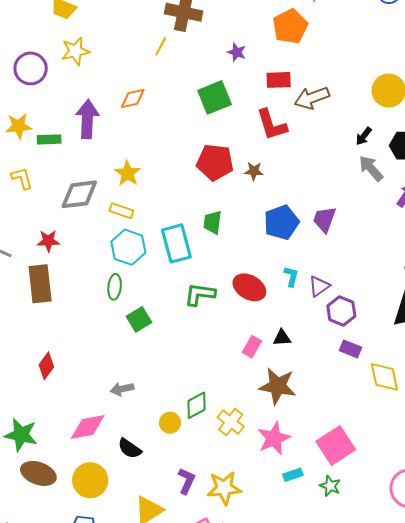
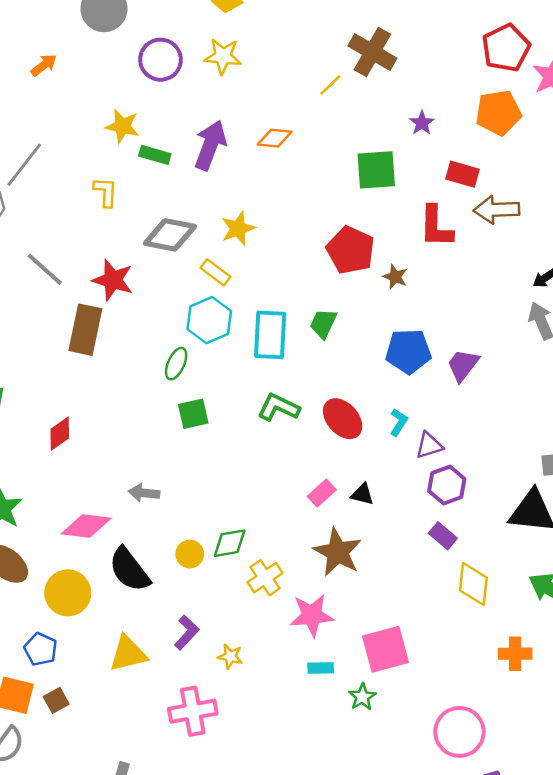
red star: (48, 241) -> (113, 280), size x1.4
black semicircle: (130, 449) -> (129, 570), size x1.5
yellow star: (224, 488) -> (230, 657), size x0.6

